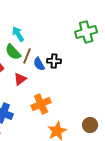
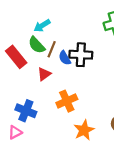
cyan arrow: (18, 34) -> (42, 26), turned -91
black cross: (54, 61) -> (81, 55), size x1.5

